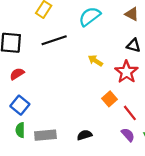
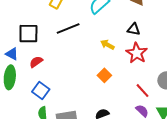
black triangle: (134, 45) -> (134, 29), moved
orange square: (110, 99) -> (104, 75), moved

